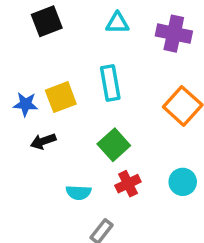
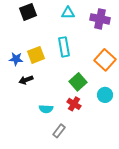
green square: (114, 145) -> (78, 82), moved
cyan circle: (183, 182) -> (105, 95), moved
red cross: (128, 184) -> (74, 104), turned -32

